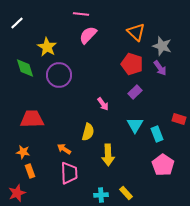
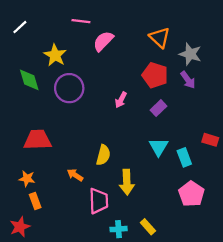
pink line: (81, 14) -> (81, 21), moved
pink arrow: (103, 104) -> (121, 100), moved, turned 64
pink trapezoid: (69, 173) -> (99, 201), moved

